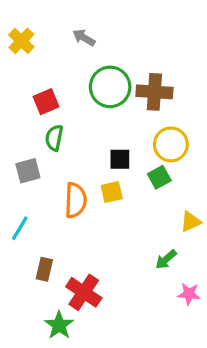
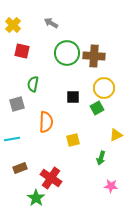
red square: (46, 102) -> (22, 51), moved, turned 35
yellow square: (112, 192) -> (73, 140), moved
cyan line: (20, 228) -> (12, 139), turned 49
green arrow: (166, 259) -> (101, 158), turned -32
brown rectangle: (44, 269) -> (20, 168), moved, turned 56
pink star: (189, 294) -> (111, 186), moved

